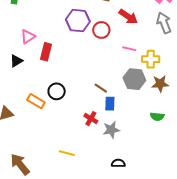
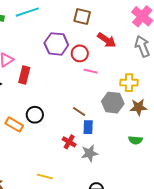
pink line: (129, 49) -> (91, 71), moved

